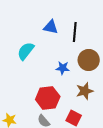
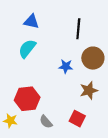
blue triangle: (51, 27) -> (31, 21), moved
red hexagon: (48, 98) -> (27, 99), moved

